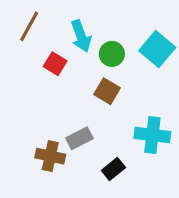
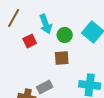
red square: (55, 64) -> (30, 41), turned 32
brown square: (107, 91) -> (62, 58), turned -35

